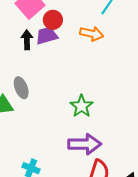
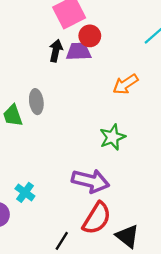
orange arrow: (92, 34) -> (125, 84), moved, turned 120
green star: (82, 106) -> (112, 137), moved

